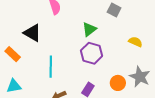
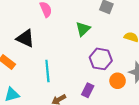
purple hexagon: (92, 53) -> (101, 59), moved

